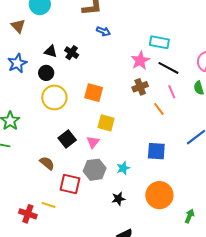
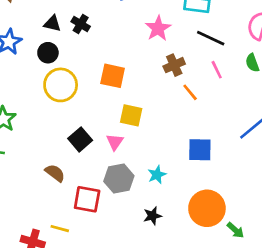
pink star: (140, 60) -> (158, 28), moved
orange line: (159, 109) -> (190, 92), moved
green arrow: (190, 216) -> (235, 230), moved, turned 112

